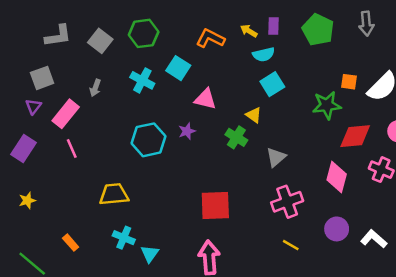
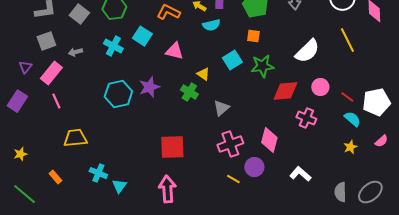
gray square: (42, 78) -> (46, 41), moved
orange square: (349, 82) -> (253, 36), moved
cyan square: (272, 84) -> (232, 60), moved
gray arrow: (95, 88) -> (75, 52), turned 56
pink triangle: (205, 99) -> (174, 51), moved
purple star: (187, 131) -> (149, 87), size x1.5
pink diamond: (337, 177) -> (269, 140), moved
yellow trapezoid: (114, 194) -> (75, 138), moved
yellow star: (27, 200) -> (20, 154), moved
purple circle: (337, 229) -> (254, 167), moved

